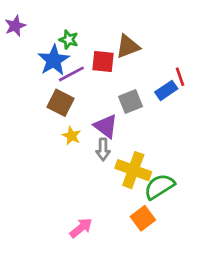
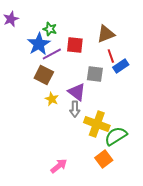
brown triangle: (128, 46) -> (106, 34), moved
red line: (180, 77) -> (111, 56), moved
gray square: (131, 101) -> (95, 74), turned 30

